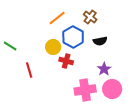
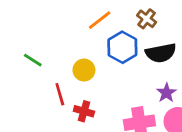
black semicircle: (100, 41) -> (161, 53), size x1.5
yellow circle: (53, 47) -> (84, 70), moved
red cross: (66, 61) -> (84, 111), moved

